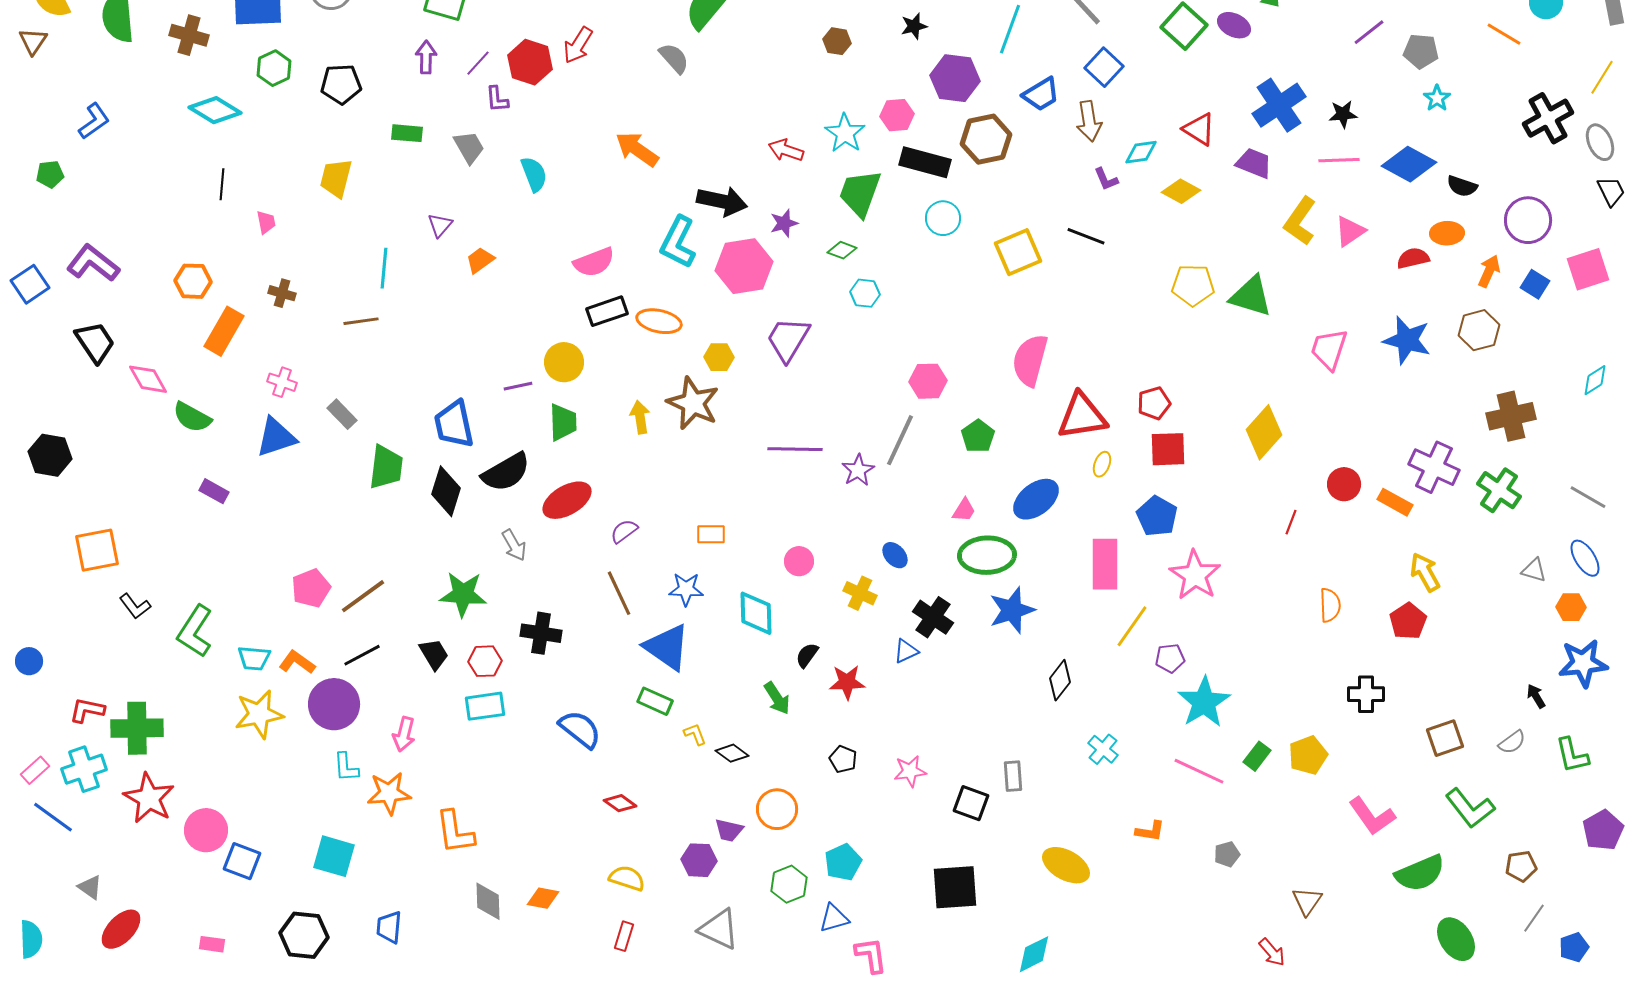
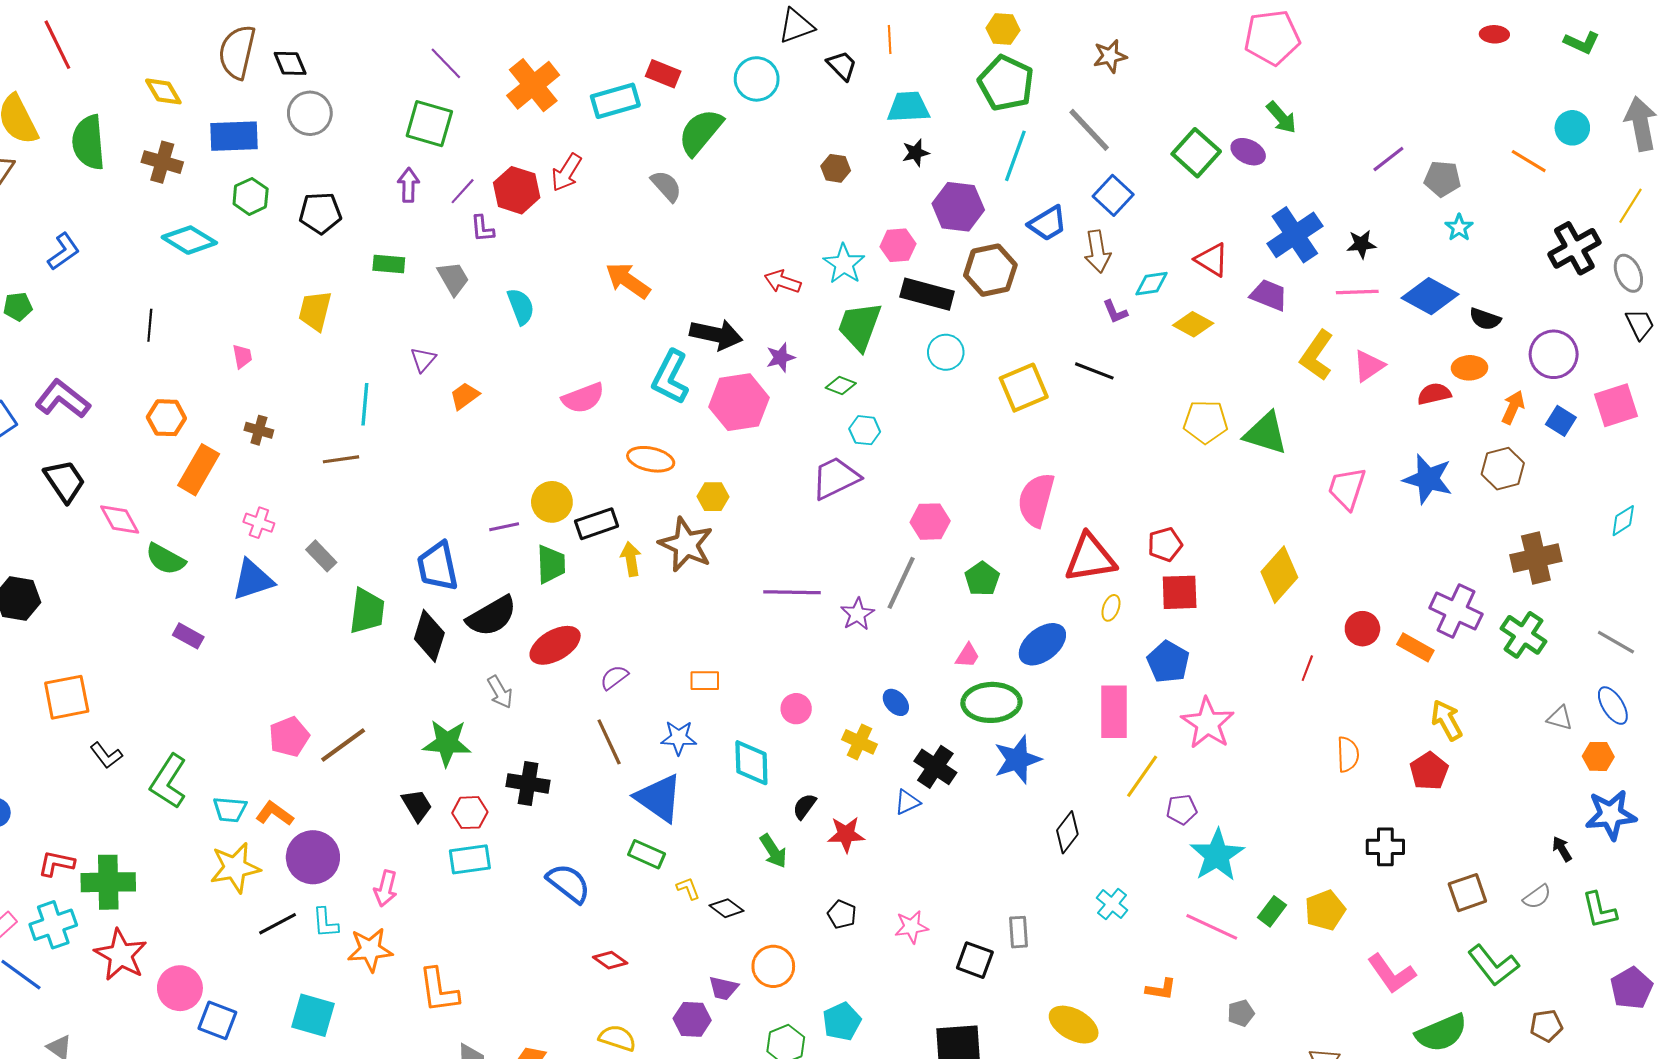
black line: (222, 184) -> (150, 325), moved
black rectangle: (607, 311) -> (597, 524), moved
purple trapezoid: (788, 339) -> (836, 478), moved, turned 33
black line: (362, 655) -> (278, 924), moved

